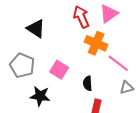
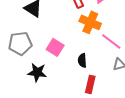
gray pentagon: (22, 65) -> (20, 43), turned -30

